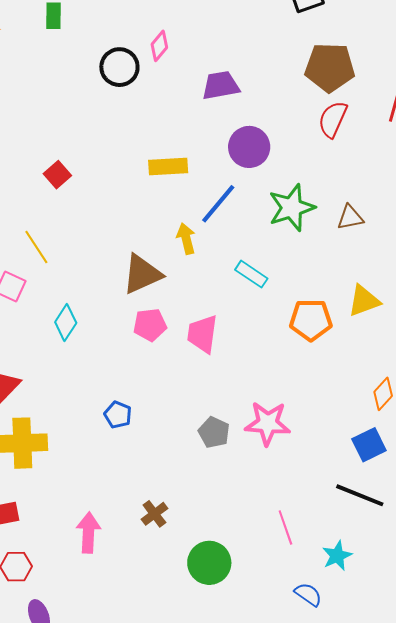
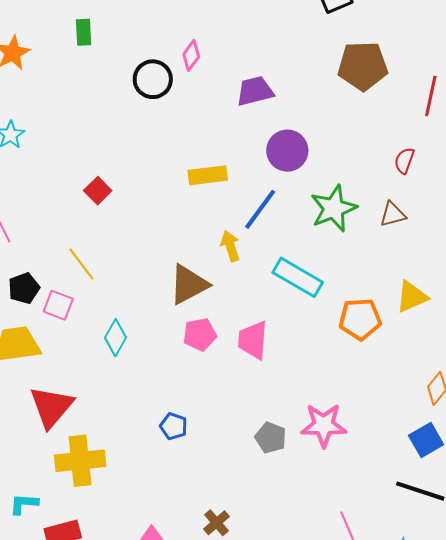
red semicircle: (333, 119) -> (404, 161), moved, size x0.7
cyan rectangle: (251, 274) -> (298, 277), size x1.5

